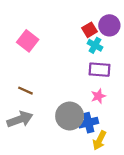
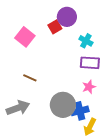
purple circle: (109, 25) -> (67, 17), moved
red square: (90, 30) -> (55, 27), moved
brown line: (25, 91) -> (30, 78), moved

